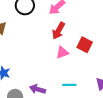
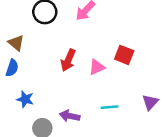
red arrow: (58, 31) -> (68, 60), moved

